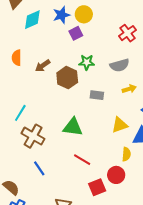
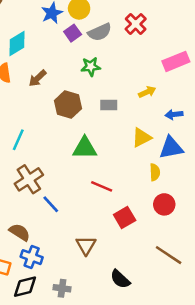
cyan diamond: (32, 20) -> (17, 43), moved
gray semicircle: (120, 65) -> (100, 32), moved
brown hexagon: (67, 78) -> (68, 105), moved
brown cross: (33, 136) -> (29, 179), moved, turned 35
red circle: (116, 175) -> (164, 204), moved

